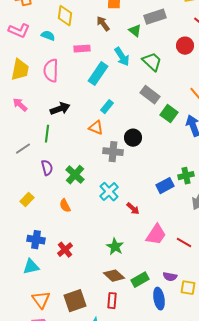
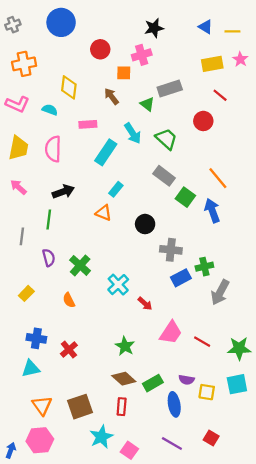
gray line: (23, 149) -> (22, 236), turned -49
gray cross: (113, 152) -> (171, 250), moved

